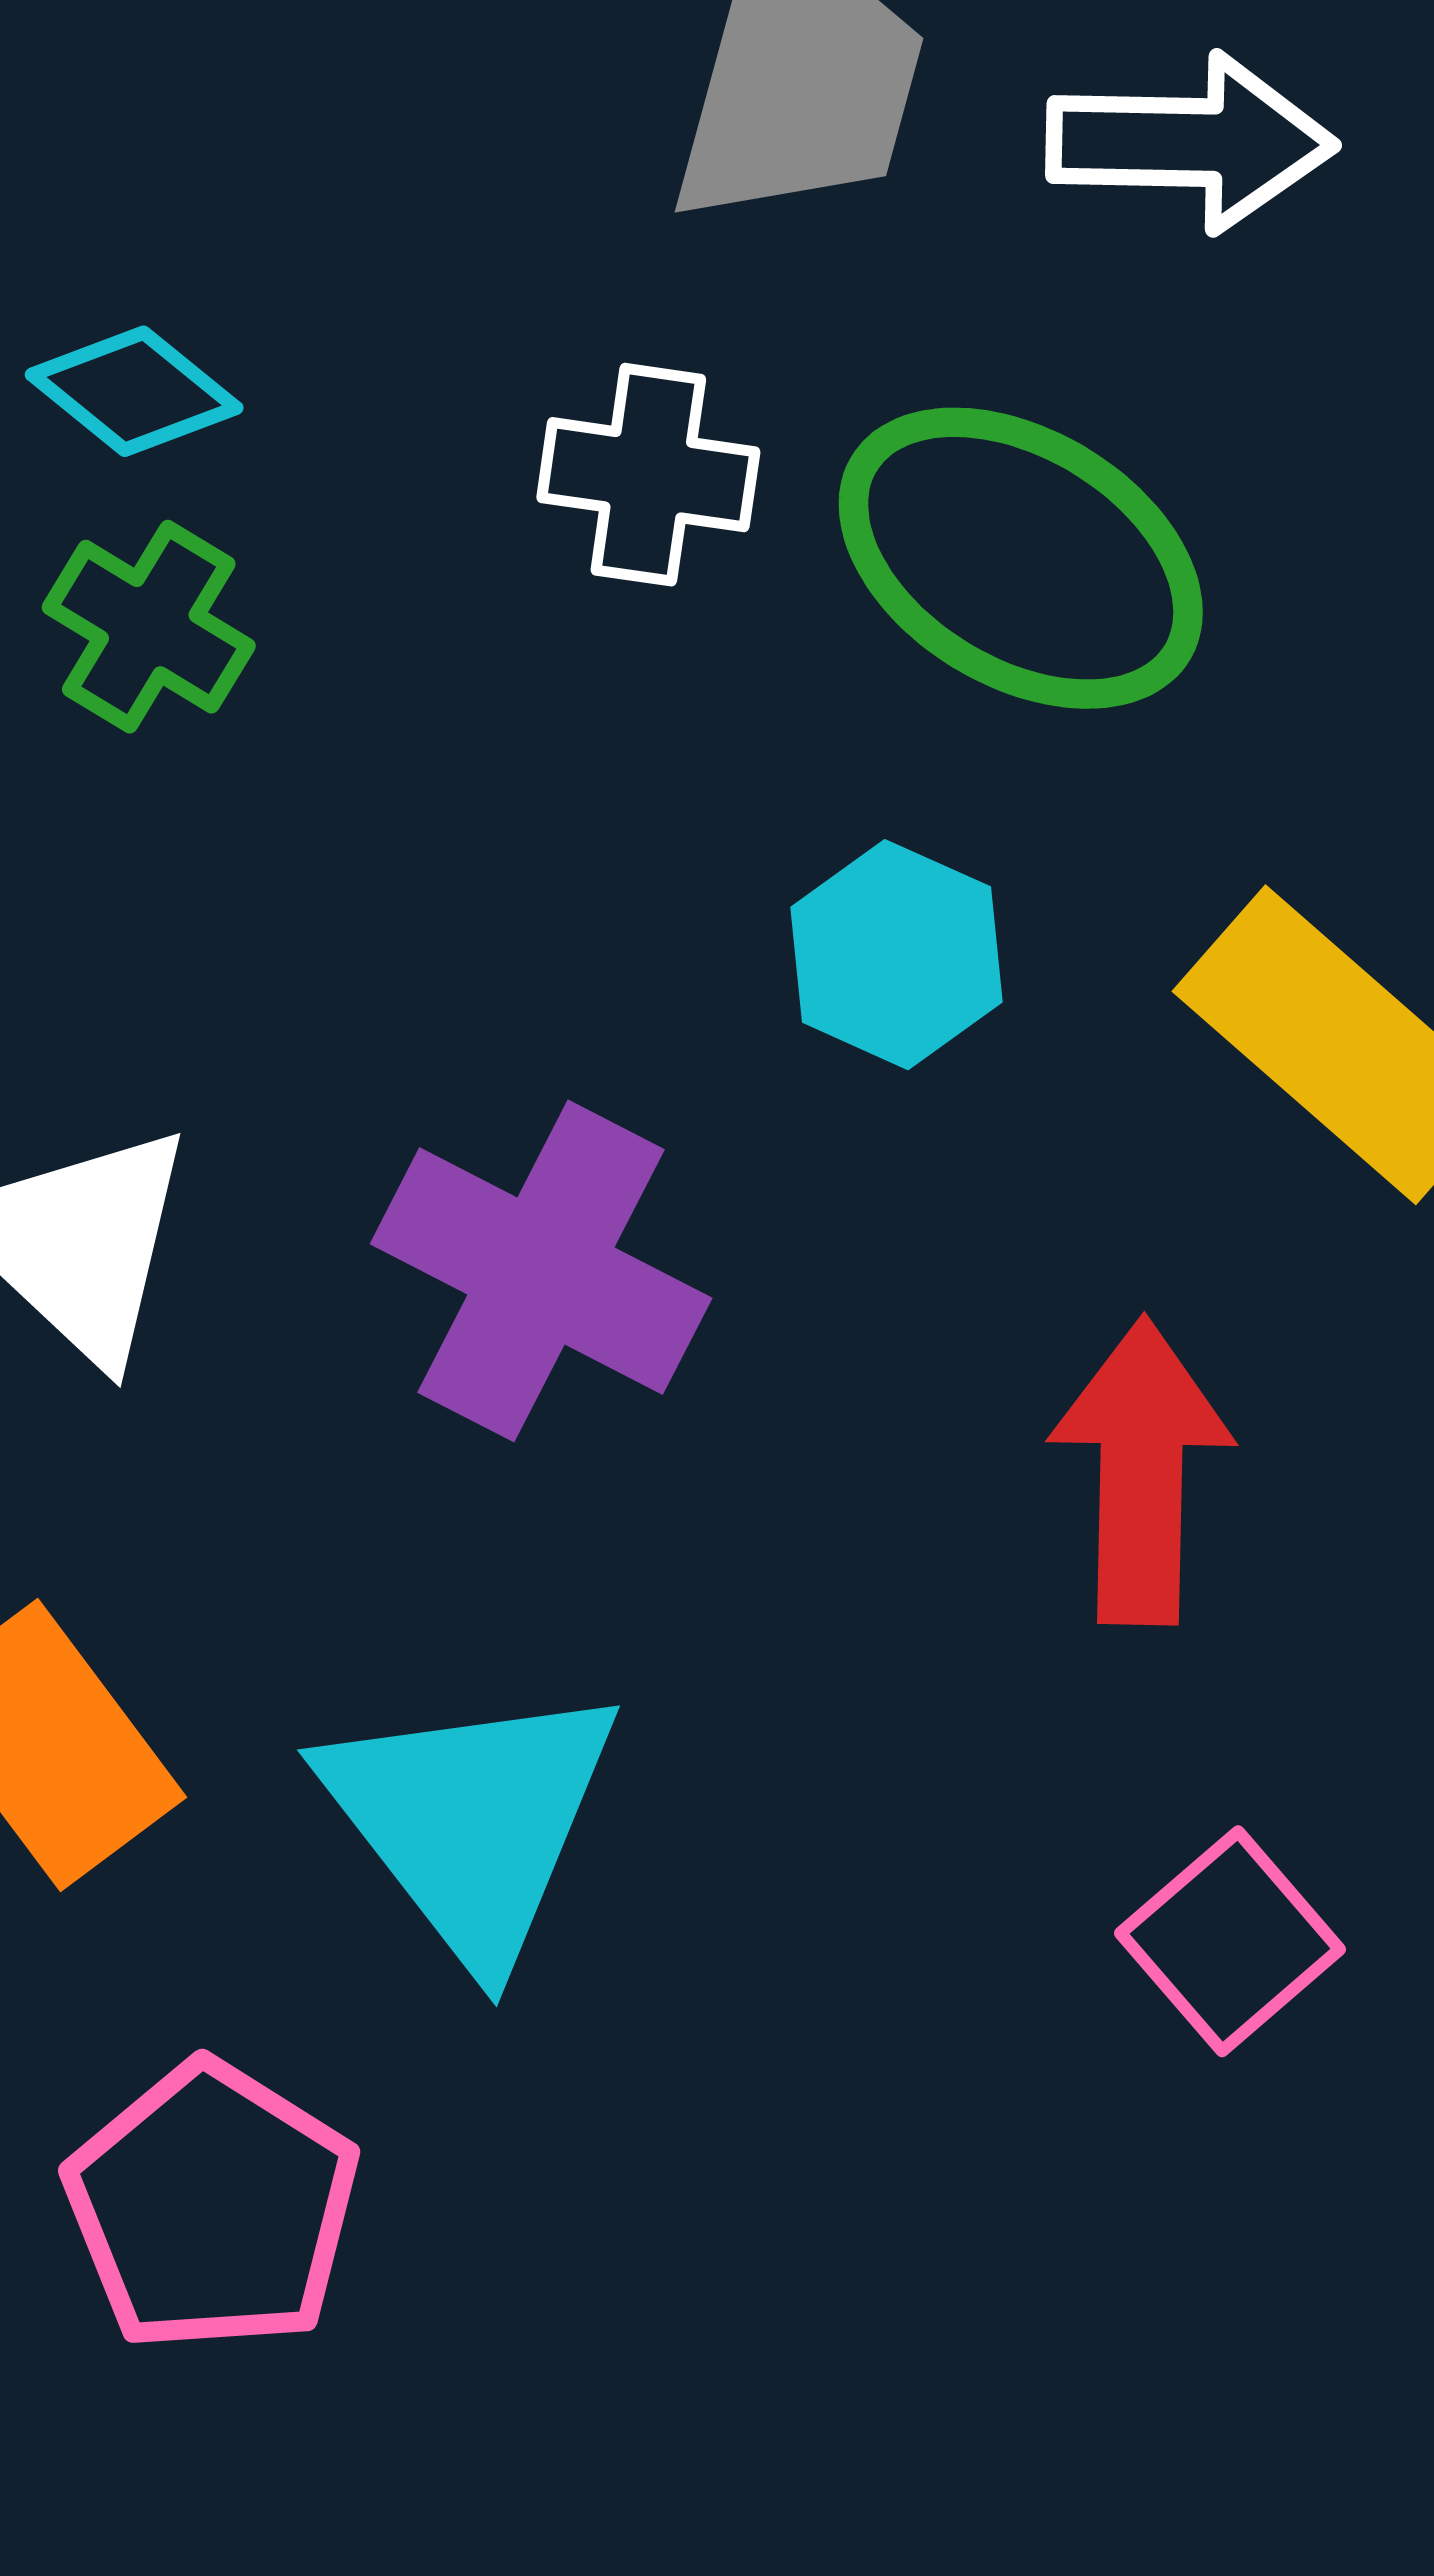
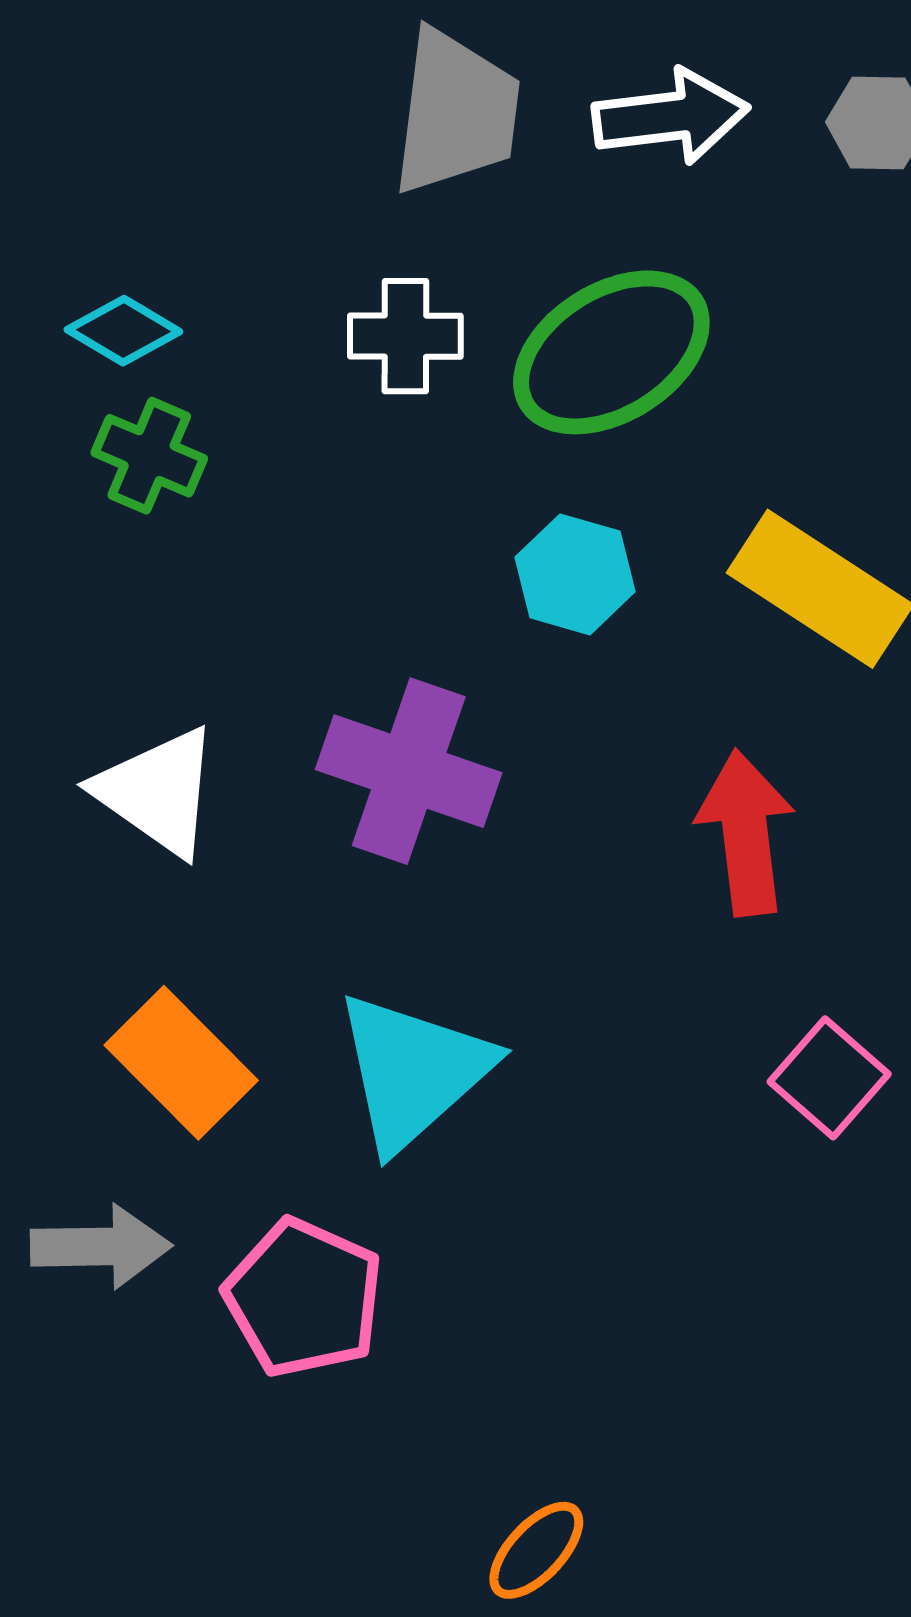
green ellipse: (1021, 558) -> (611, 352), turned -55
cyan triangle: (471, 1821) -> (413, 1071), turned 34

